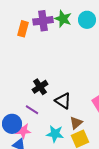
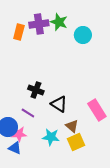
cyan circle: (87, 20) -> (83, 35), moved
black cross: (40, 87) -> (36, 90), turned -35
brown triangle: (76, 123) -> (72, 126), turned -40

